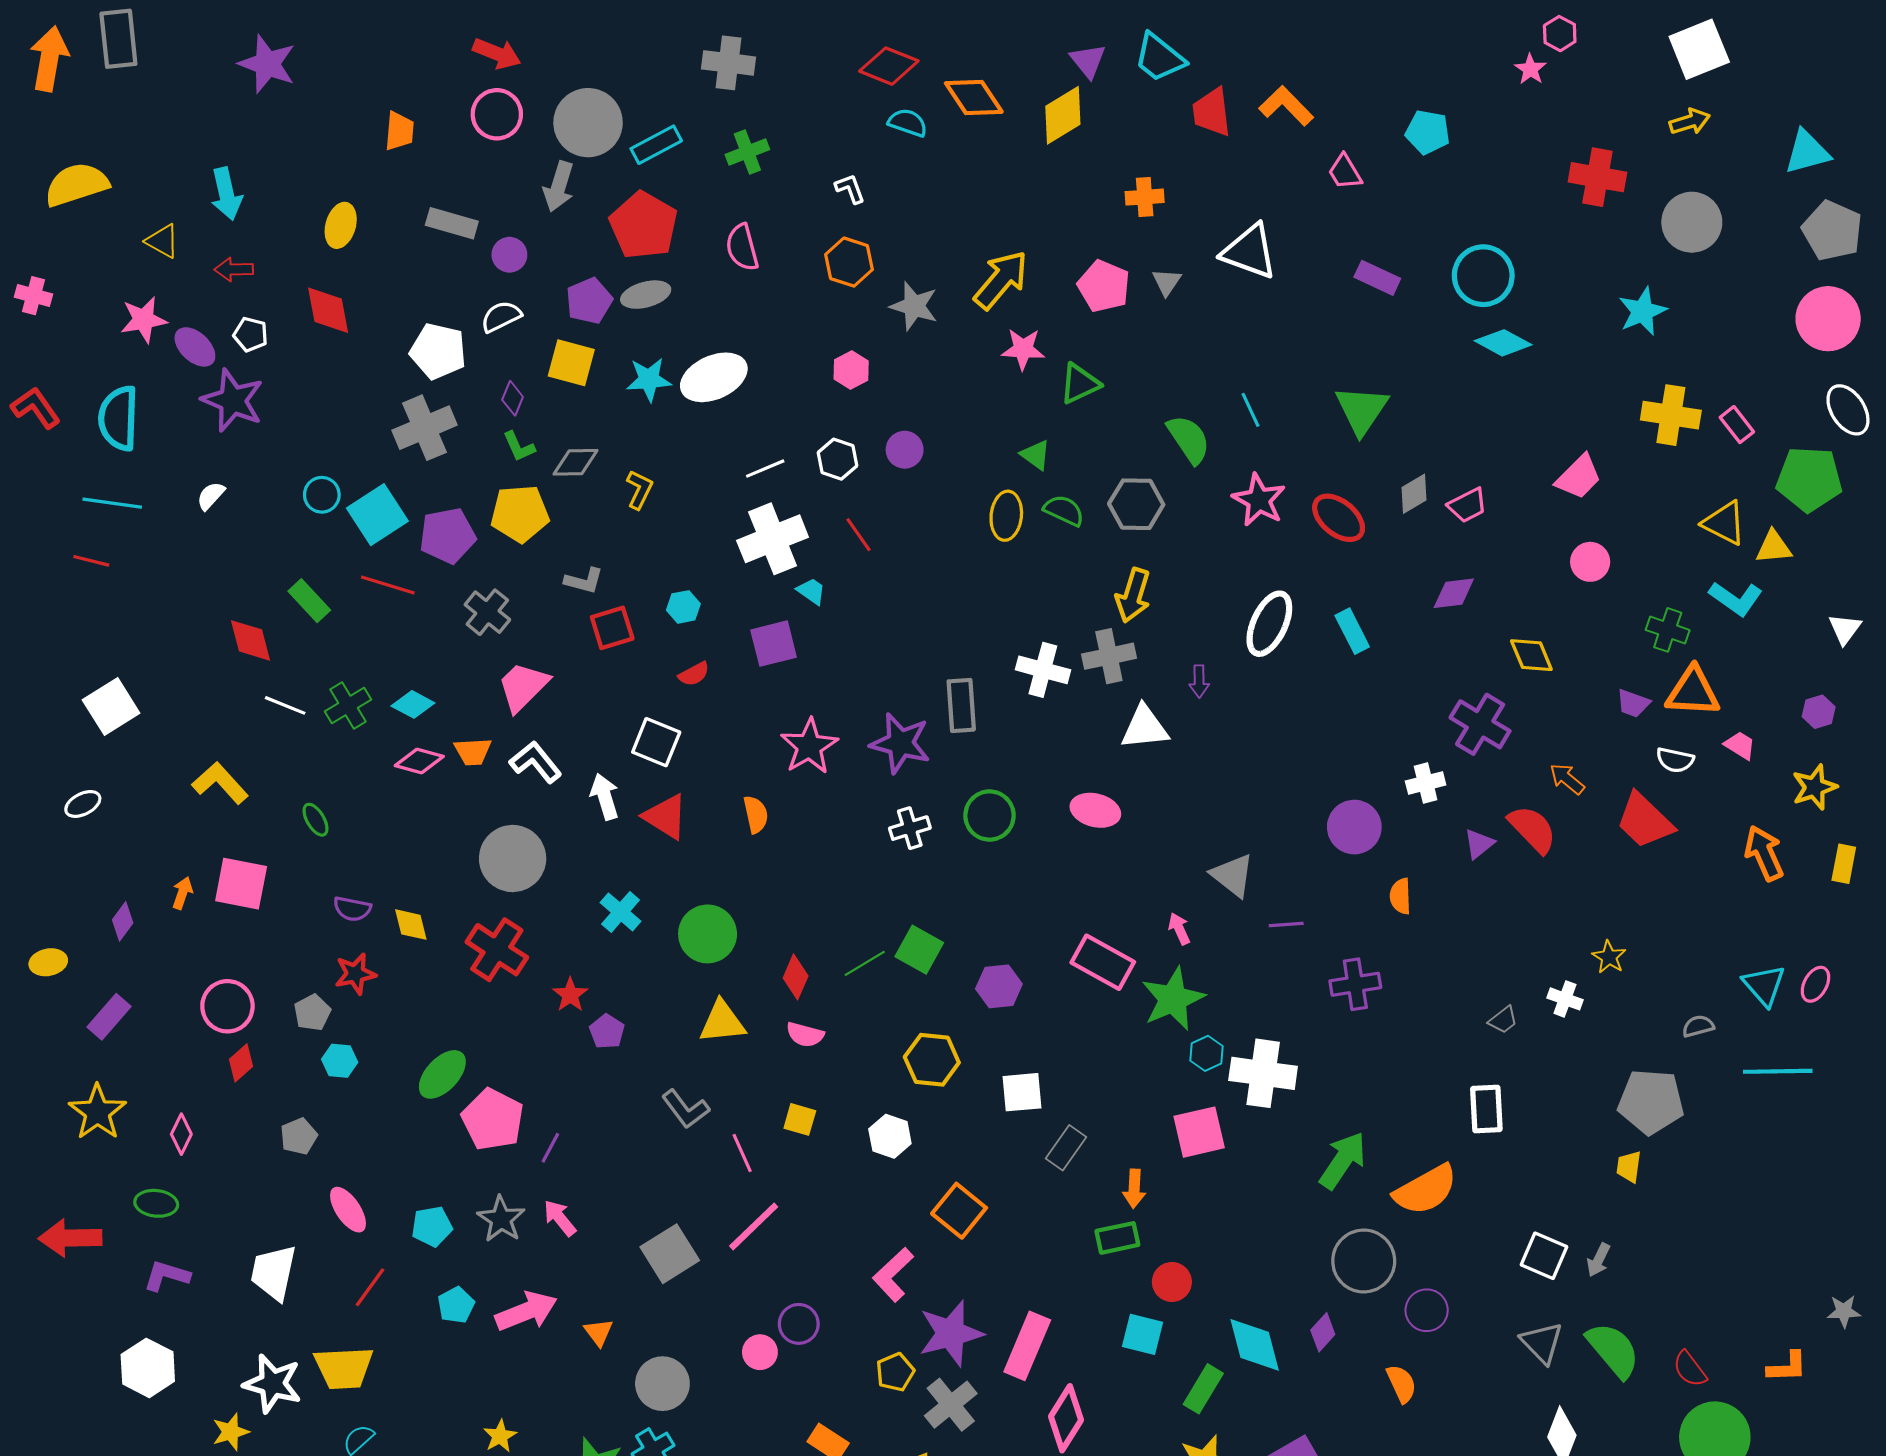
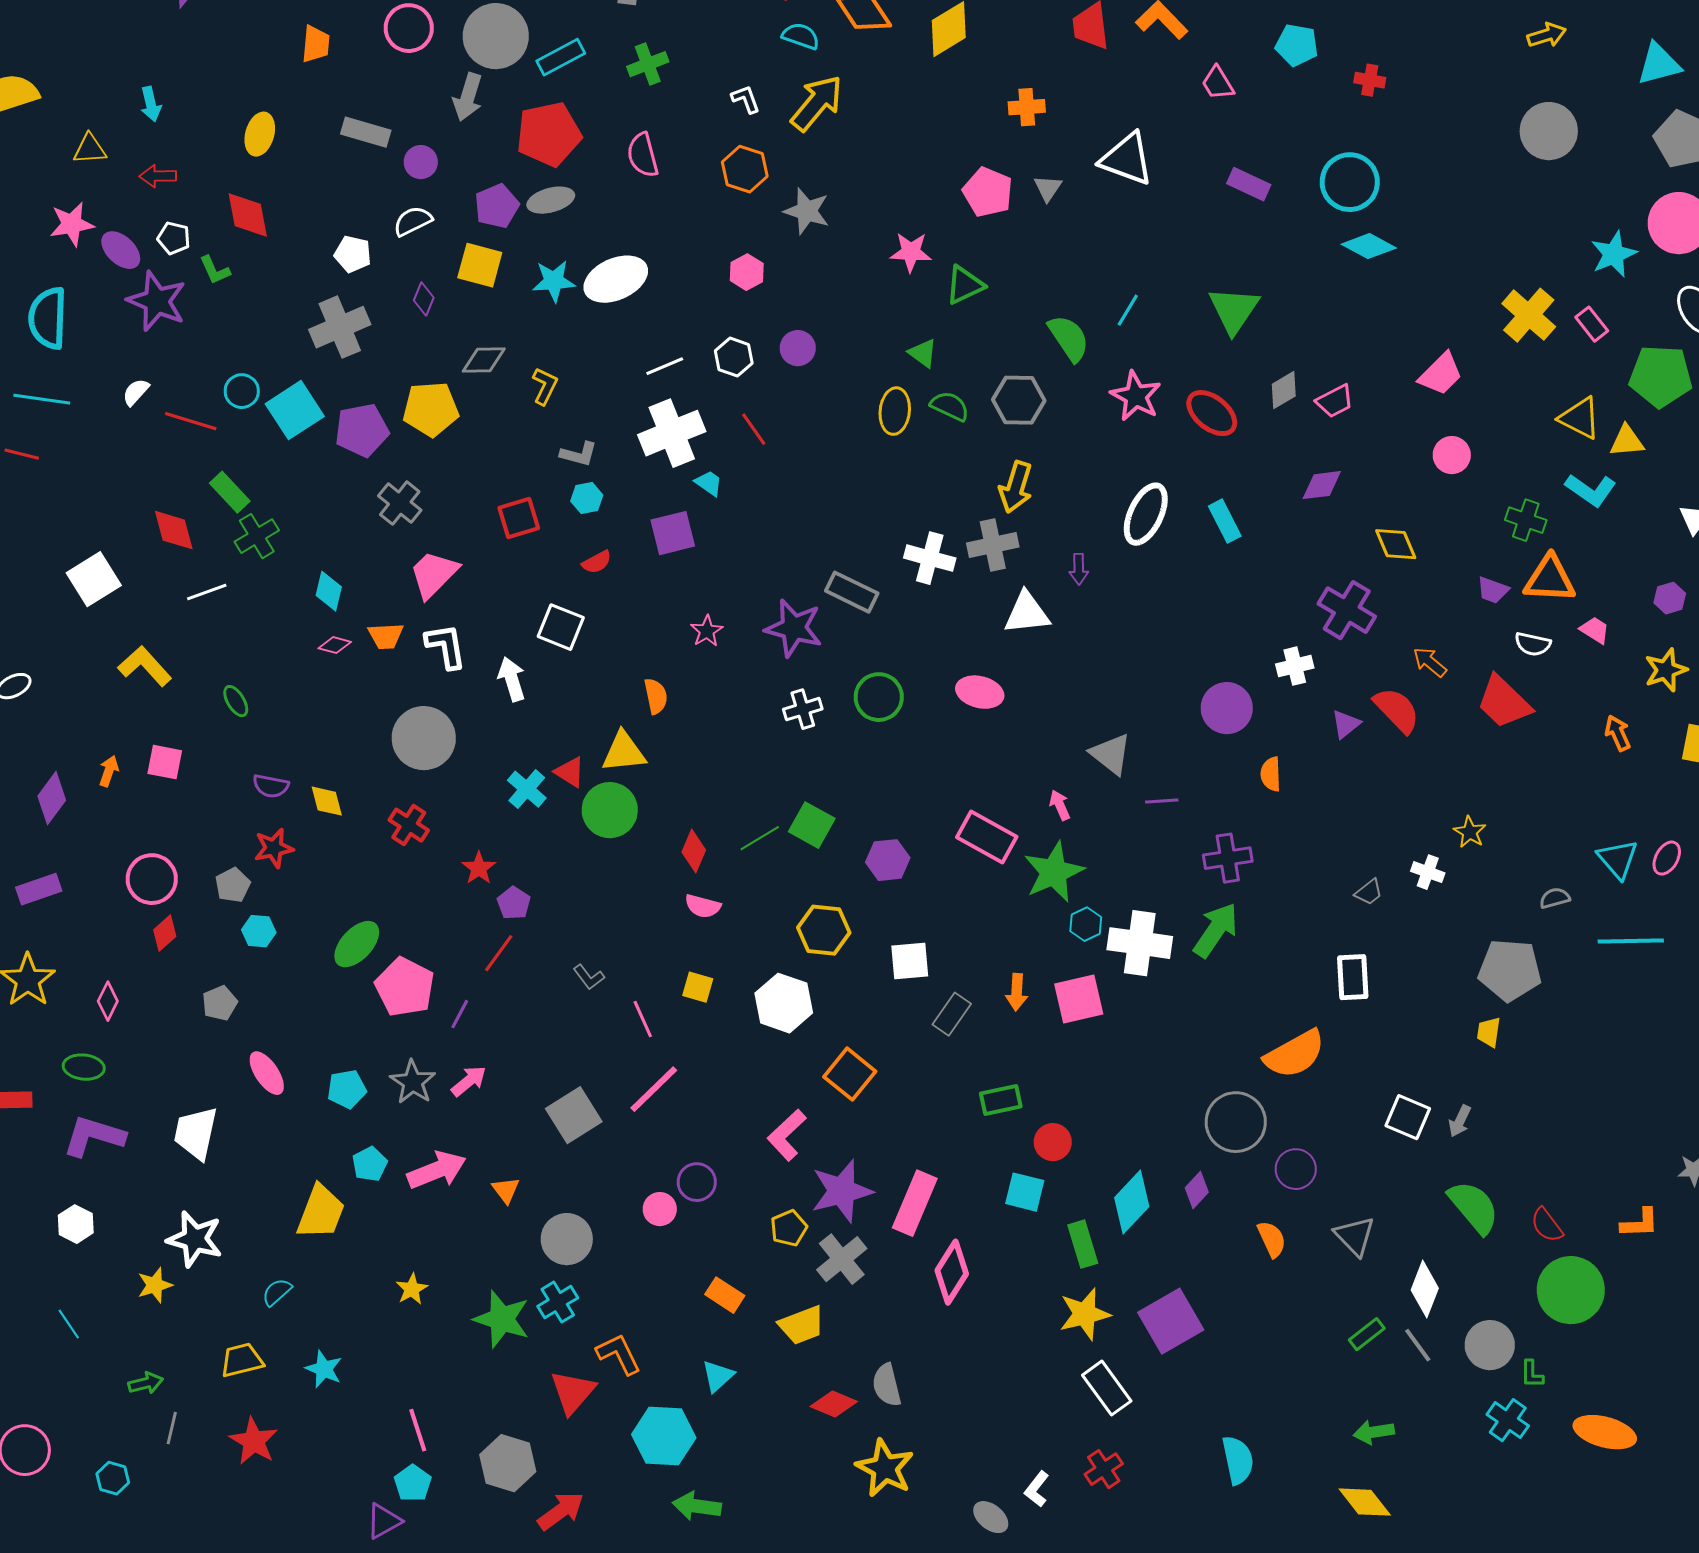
red cross: (1597, 177) -> (1370, 80), moved, size x0.6
cyan arrow: (226, 194) -> (151, 104), size x0.7
red pentagon: (644, 225) -> (549, 134), turned 30
yellow triangle: (162, 241) -> (90, 149), turned -33
yellow arrow: (1001, 280) -> (817, 103), moved
cyan star: (1643, 311) -> (1614, 254), moved
white pentagon: (438, 351) -> (353, 254), size x0.7
cyan line: (1250, 410) -> (1128, 310), turned 56
yellow cross: (1671, 415) -> (1529, 315), turned 32
green L-shape: (519, 447) -> (215, 270), moved
gray L-shape: (584, 581) -> (579, 454), moved
red line: (388, 585) -> (191, 421), moved
cyan diamond: (413, 704) -> (329, 591), turned 75
white line: (285, 705) -> (207, 592), turned -42
green cross: (348, 705) -> (257, 536), moved
gray rectangle: (961, 705) -> (852, 592), turned -60
white square: (111, 706) -> (94, 579), moved
pink star: (809, 746) -> (707, 631), size x0.6
pink diamond: (419, 761) -> (335, 645), size x0.7
white L-shape: (536, 762) -> (446, 646), turned 30
red triangle: (666, 817) -> (570, 772), moved, size x0.7
orange arrow: (1764, 853) -> (1618, 733), size x0.7
pink square: (241, 884) -> (165, 762), size x0.7
purple diamond: (123, 921) -> (52, 798), size x1.4
red cross: (497, 950) -> (409, 825), size x0.7
purple rectangle: (109, 1017) -> (39, 889), turned 30
yellow triangle: (722, 1022) -> (624, 752), moved
gray L-shape: (686, 1109) -> (589, 977), size x0.7
white hexagon: (890, 1136) -> (784, 1003), size x1.4
green arrow: (1343, 1160) -> (1216, 930), moved
orange arrow: (1134, 1189) -> (1017, 992), moved
pink arrow: (560, 1218) -> (469, 1081), turned 90
purple L-shape: (167, 1276) -> (94, 1136), size x1.4
red line: (370, 1287) -> (499, 953), moved
gray triangle: (1542, 1343) -> (1355, 1236), moved
cyan diamond: (1255, 1345) -> (1132, 1202), turned 58
white hexagon: (148, 1368) -> (76, 1224), size x0.7
yellow trapezoid: (344, 1368) -> (321, 1212), moved, turned -66
green rectangle: (1203, 1389) -> (1083, 1244), turned -48

